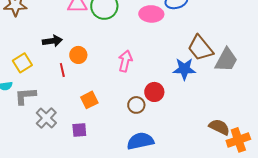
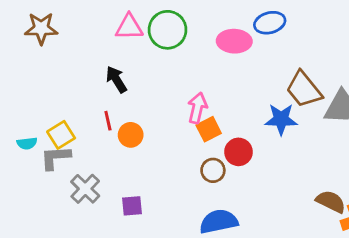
black arrow: (52, 41) -> (116, 79), moved, turned -114
orange circle: (78, 55) -> (131, 135), moved
yellow square: (22, 63) -> (61, 135), moved
orange square: (89, 100) -> (209, 129), moved

